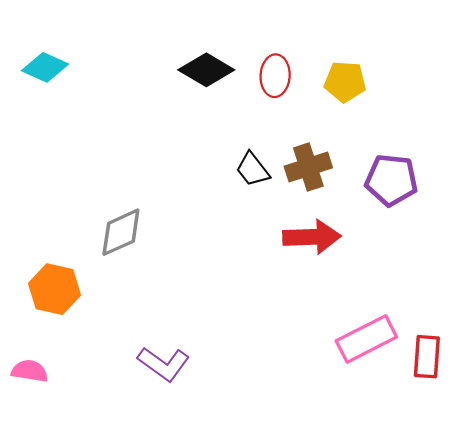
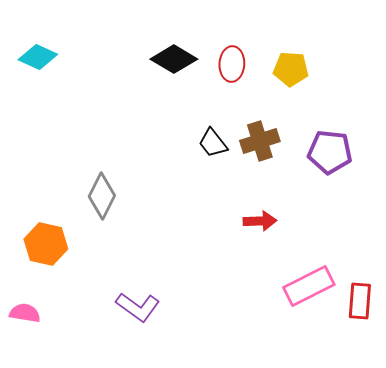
gray diamond: (121, 232) -> (102, 196), turned -39
red arrow: (312, 237) -> (260, 221), moved, size x0.7

